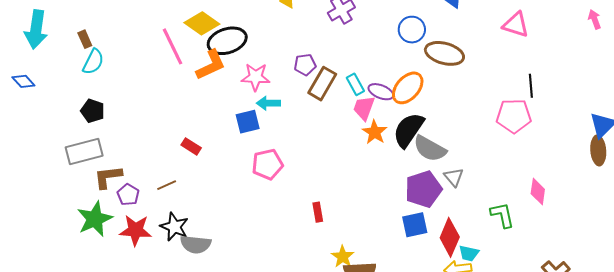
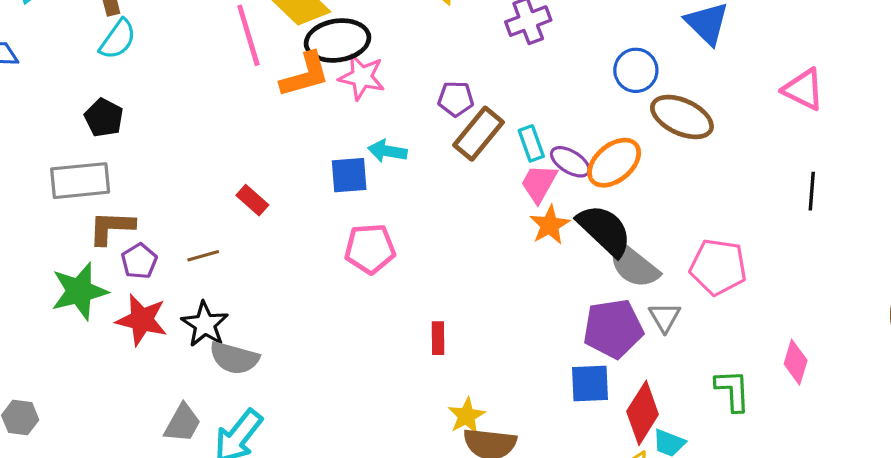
pink star: (256, 77) -> (362, 77), moved
pink pentagon: (514, 116) -> (718, 267), moved
black semicircle: (408, 130) -> (604, 230), turned 90

